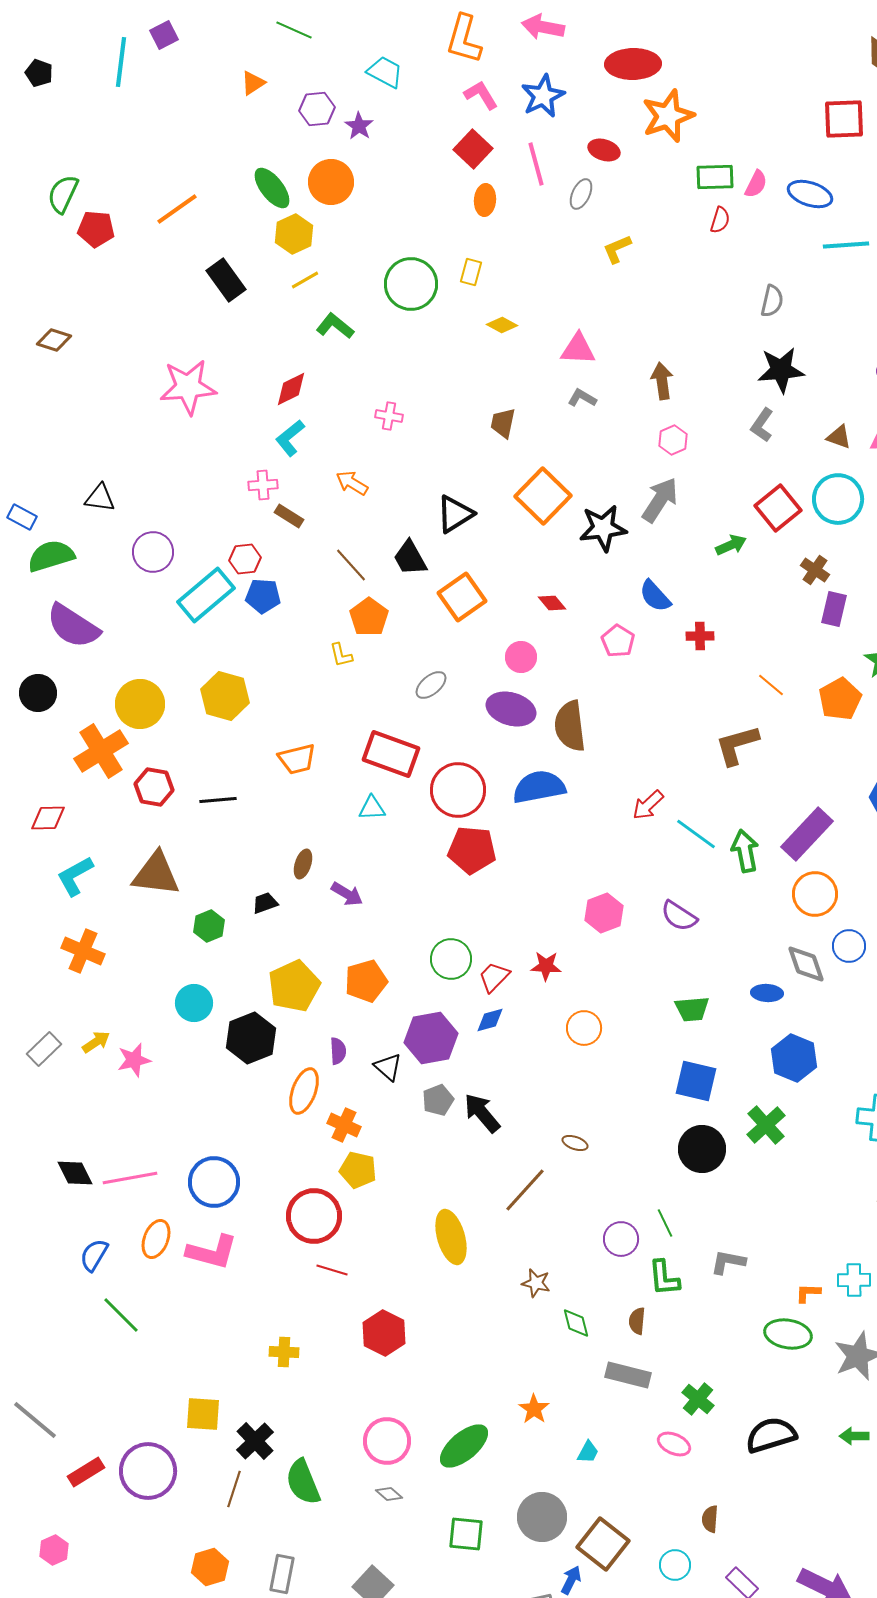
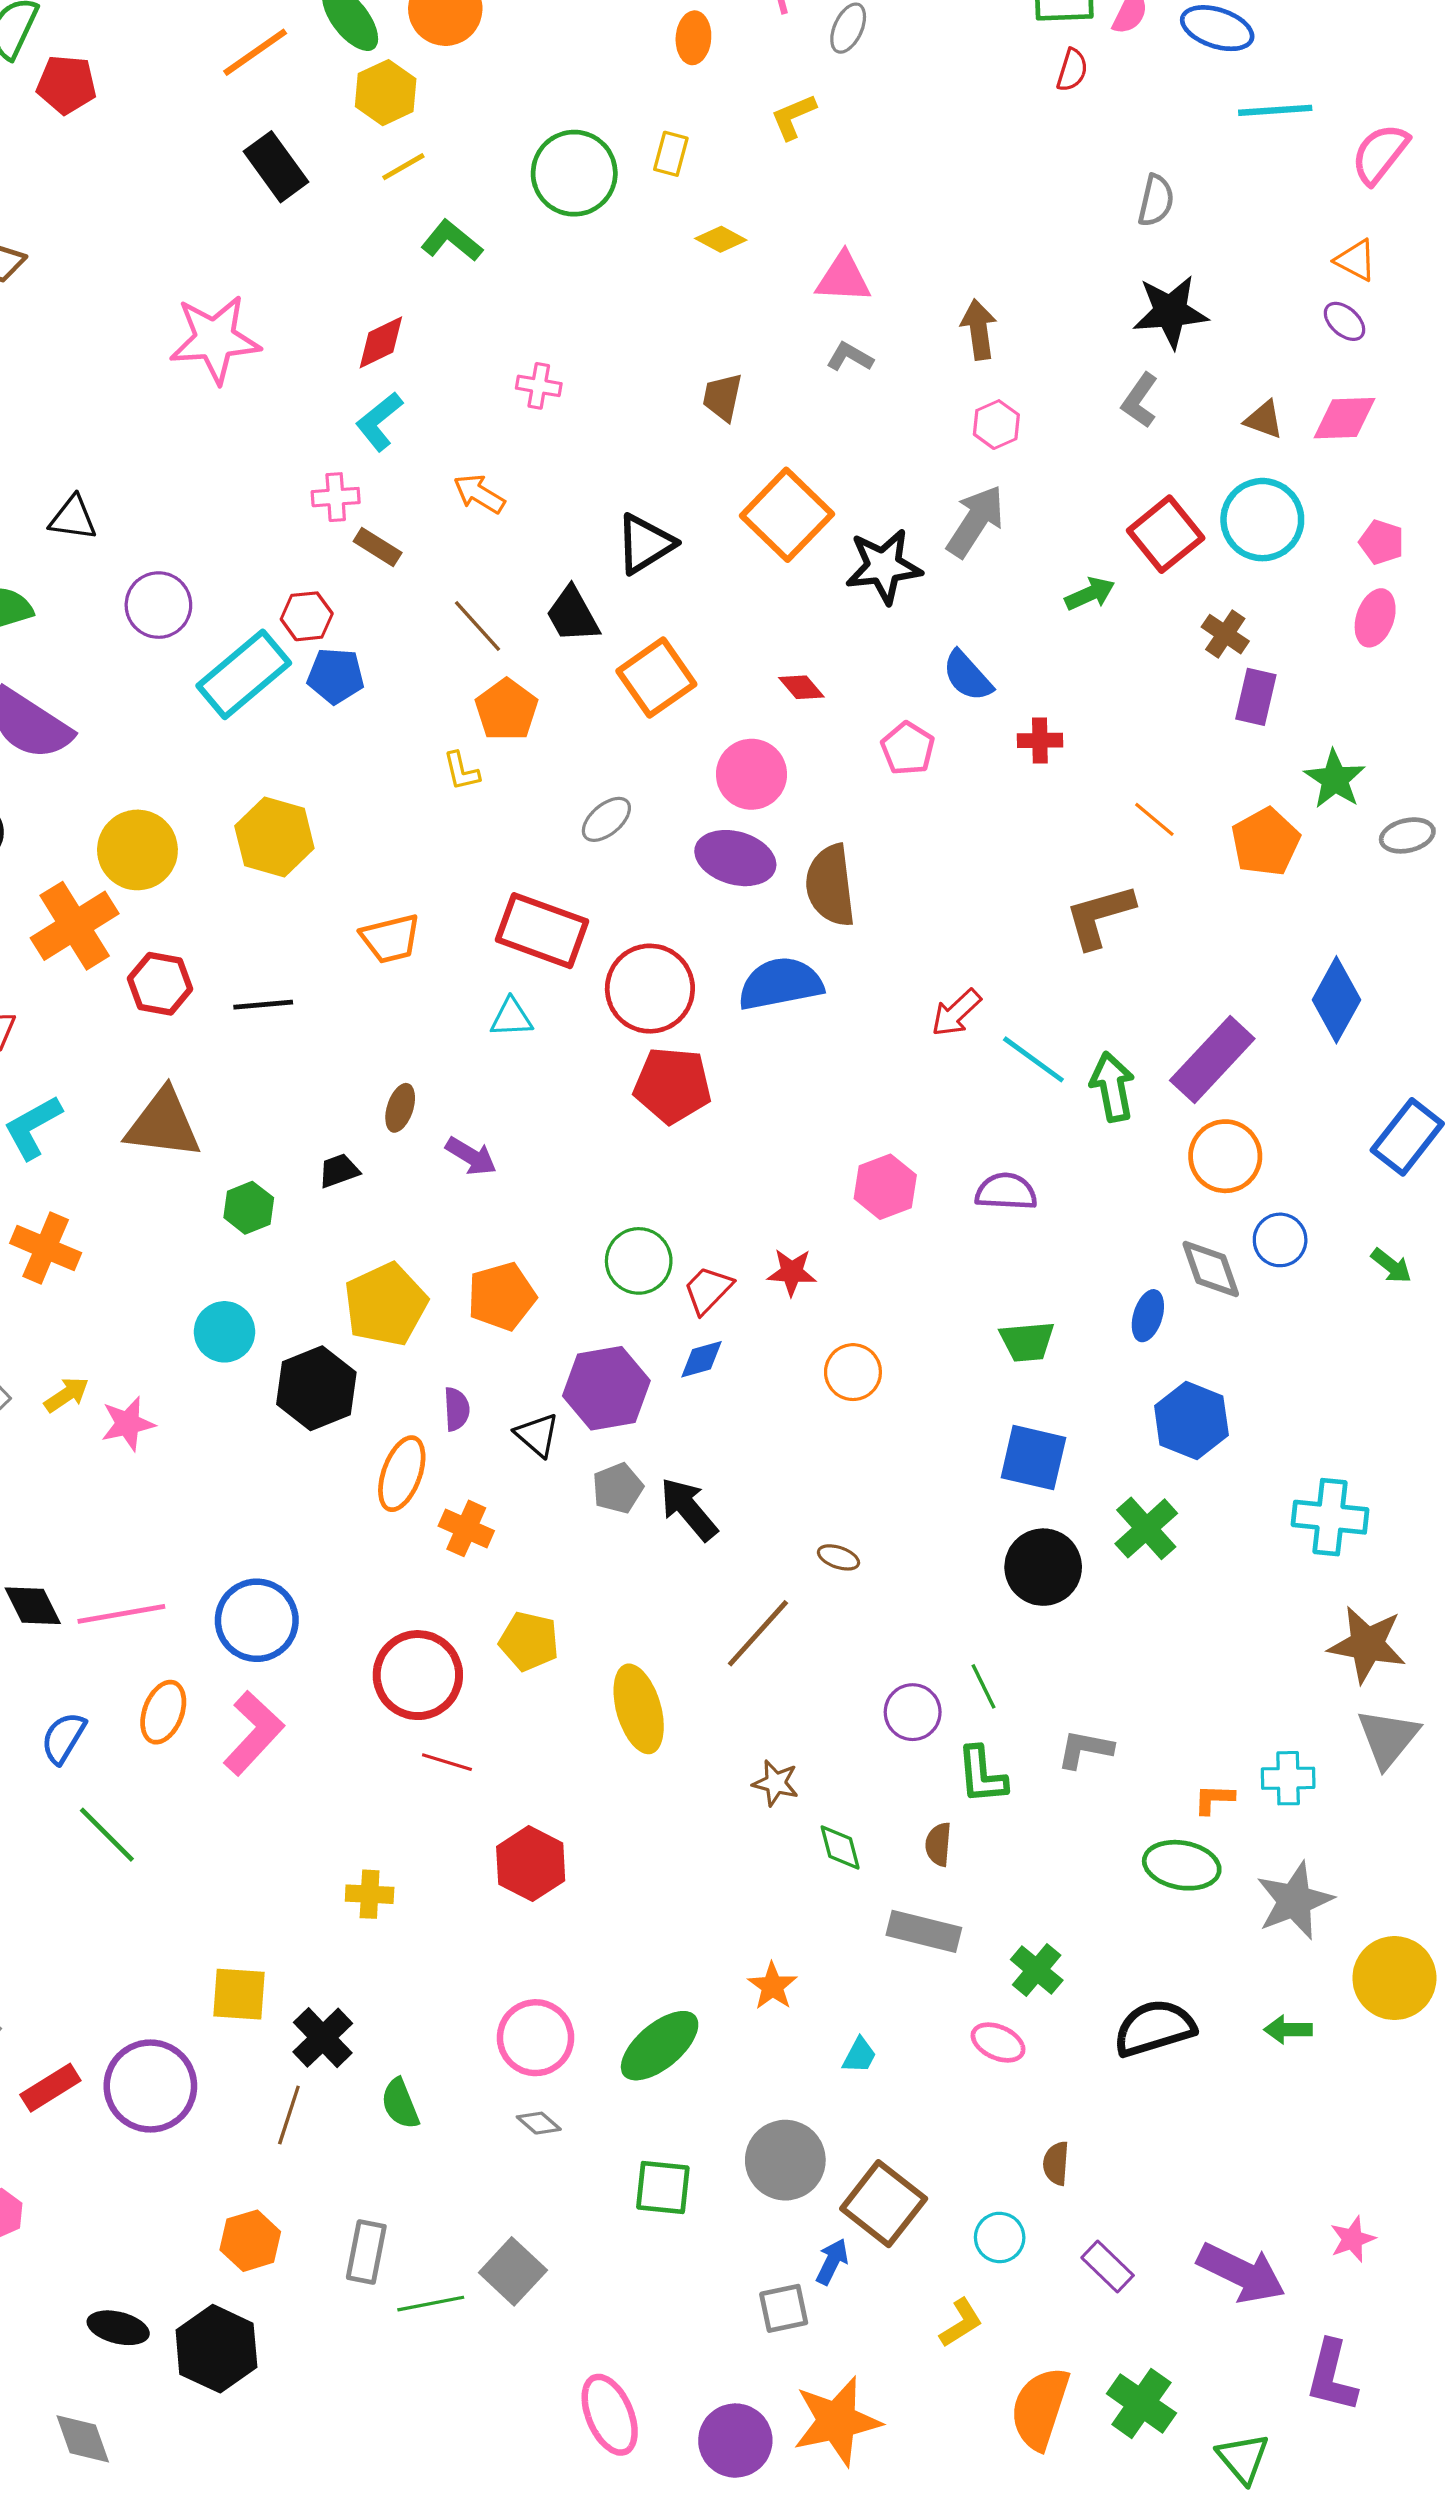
orange line: (177, 209) -> (255, 52), moved
yellow L-shape: (617, 249) -> (793, 117), moved
pink circle: (521, 657) -> (751, 774), size x1.4
purple semicircle: (679, 916) -> (1006, 1192), turned 150
blue ellipse: (767, 993) -> (1148, 1316), turned -76
yellow pentagon: (358, 1170) -> (529, 1641), moved
pink L-shape: (212, 1252) -> (254, 1733), turned -62
green semicircle: (303, 1482) -> (400, 2104), size x0.7

